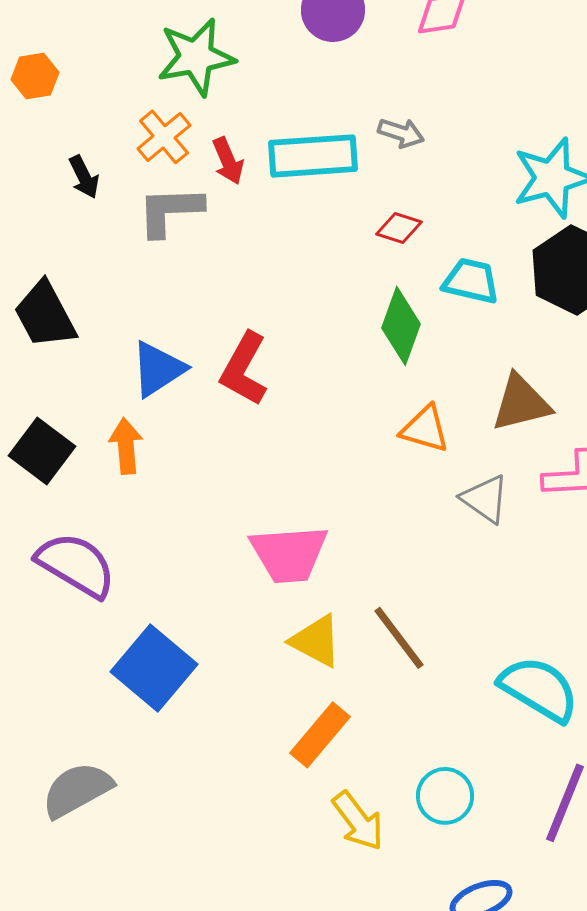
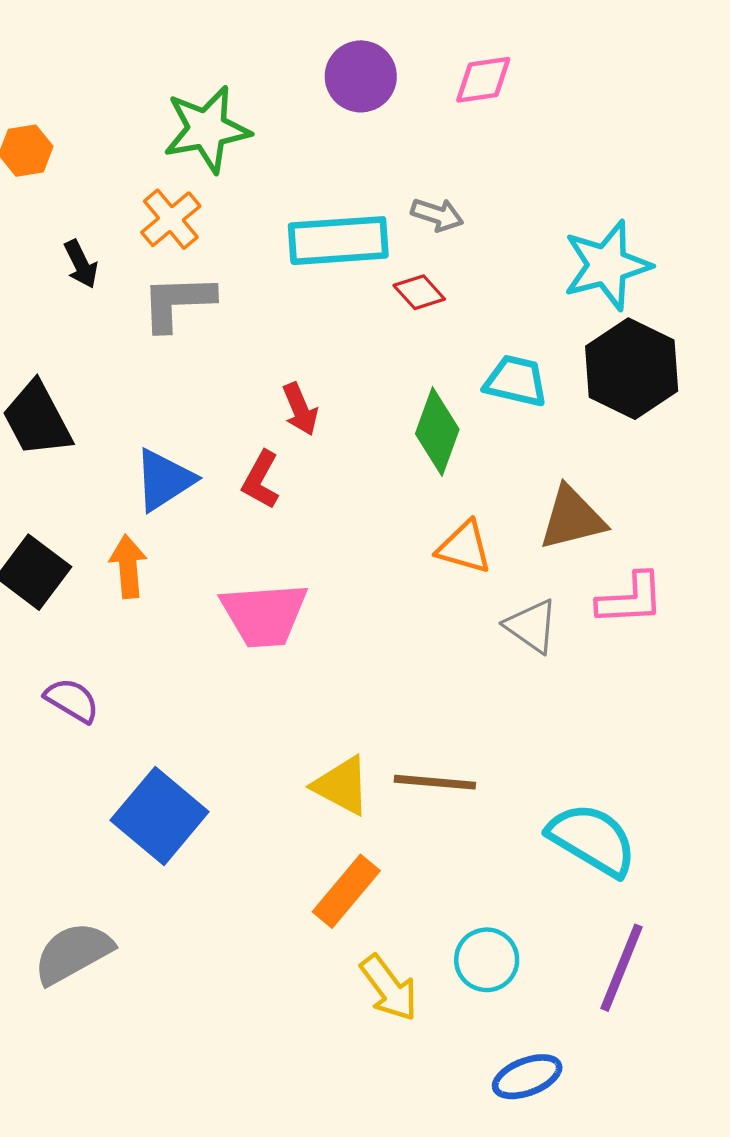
red arrow: (228, 161) -> (300, 409), moved
red diamond: (399, 228) -> (419, 292), moved, turned 30
red L-shape: (244, 369) -> (261, 480), size x0.7
pink trapezoid: (289, 554) -> (264, 615), moved
purple semicircle: (76, 565) -> (72, 700), size x0.6
brown line: (399, 638) -> (435, 782), turned -48

